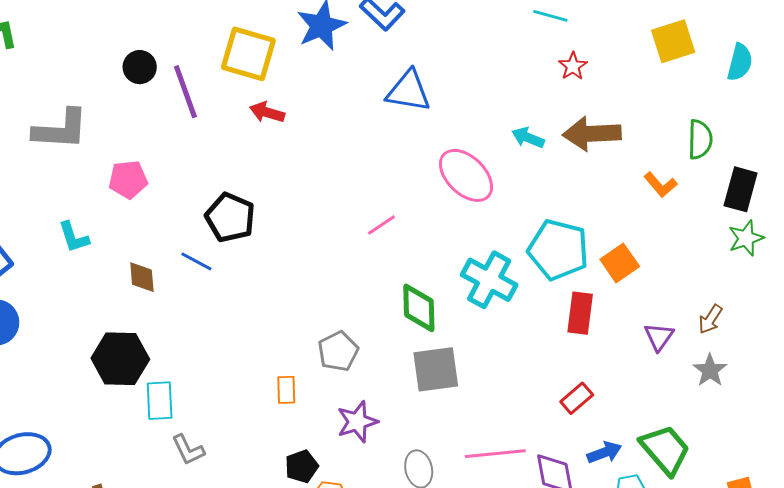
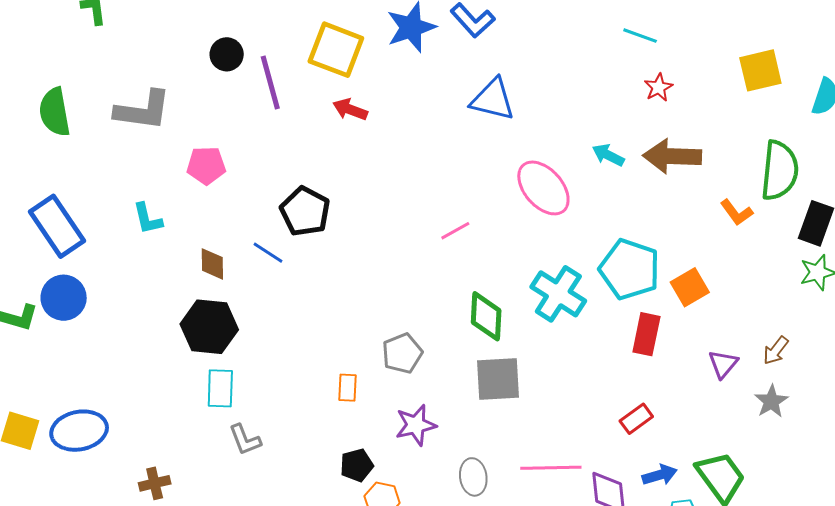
green semicircle: (700, 139) -> (780, 171), size x1.5
black hexagon: (120, 359) -> (209, 327), moved

